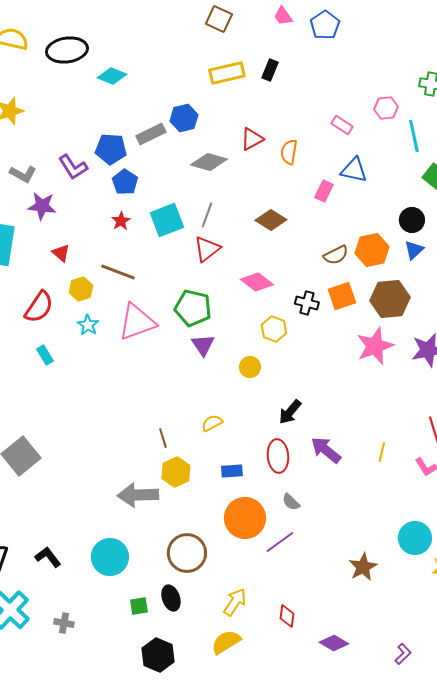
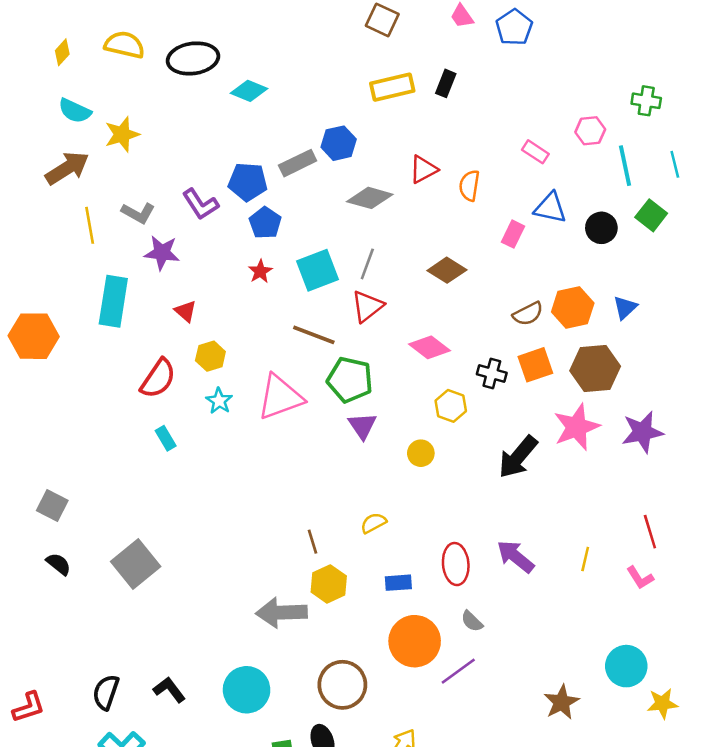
black circle: (412, 220) -> (601, 228), moved
brown line: (118, 272) -> (314, 335), moved
black arrow: (290, 412) -> (518, 457), moved, size x1.4

